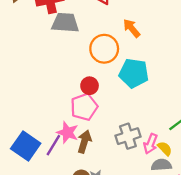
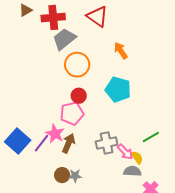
gray trapezoid: (65, 23) -> (64, 39), turned -50
orange circle: (104, 49) -> (77, 65), moved
pink arrow: (151, 144) -> (125, 152), turned -72

